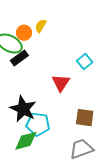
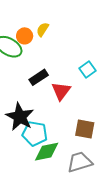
black rectangle: (19, 58) -> (39, 77), moved
green diamond: (26, 141) -> (47, 152), moved

